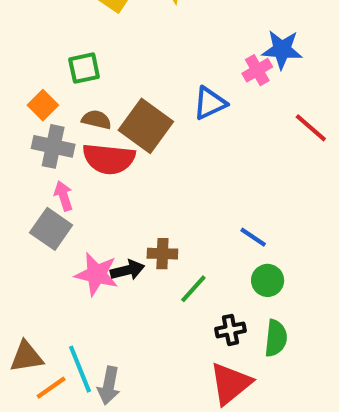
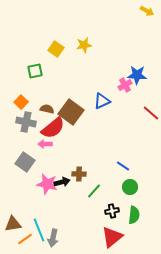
green square: (84, 68) -> (35, 71), moved
red semicircle: (109, 159) -> (53, 128), turned -45
pink arrow: (63, 196) -> (45, 144), moved, turned -72

